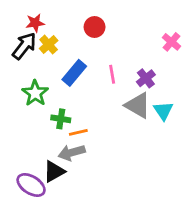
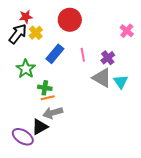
red circle: (95, 27) -> (70, 20), size x1.5
orange line: (78, 132) -> (48, 98), moved

